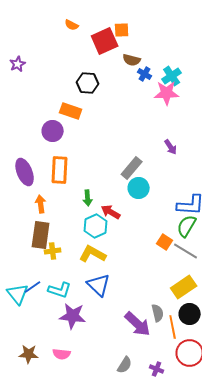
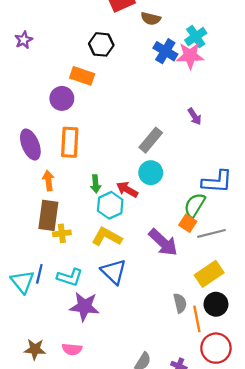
purple star: (18, 64) -> (24, 40), moved
blue cross: (145, 74) -> (165, 51), moved, size x1.5
cyan circle: (139, 188) -> (151, 173), moved
green arrow: (88, 198) -> (96, 184), moved
green semicircle: (187, 226) -> (195, 205), moved
gray line: (186, 251) -> (211, 233), turned -45
blue line: (33, 287) -> (39, 274), turned -42
purple arrow: (138, 324) -> (163, 242), moved

